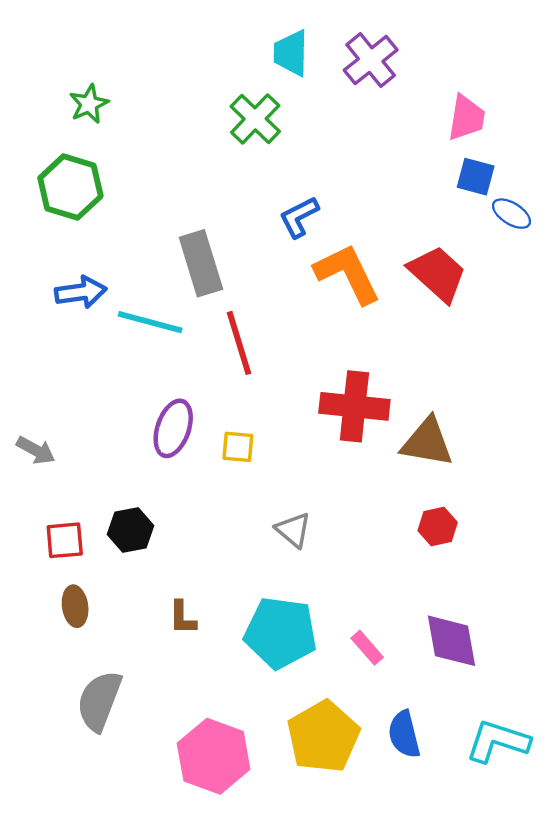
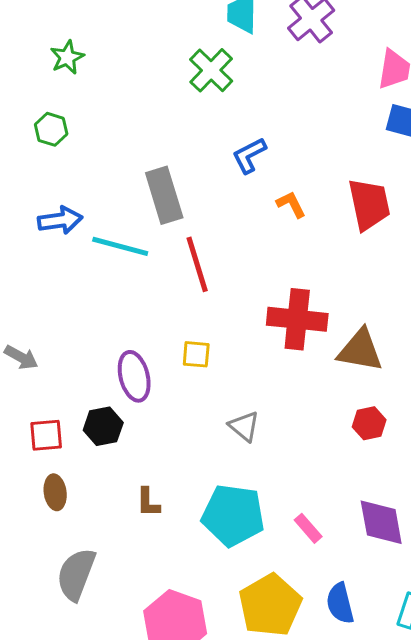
green hexagon: (70, 187) -> (51, 129), size x0.6
orange L-shape: (348, 274) -> (291, 204), size x0.5
red trapezoid: (438, 274) -> (369, 204), turned 36
purple ellipse: (173, 428) -> (134, 376), moved, turned -33

